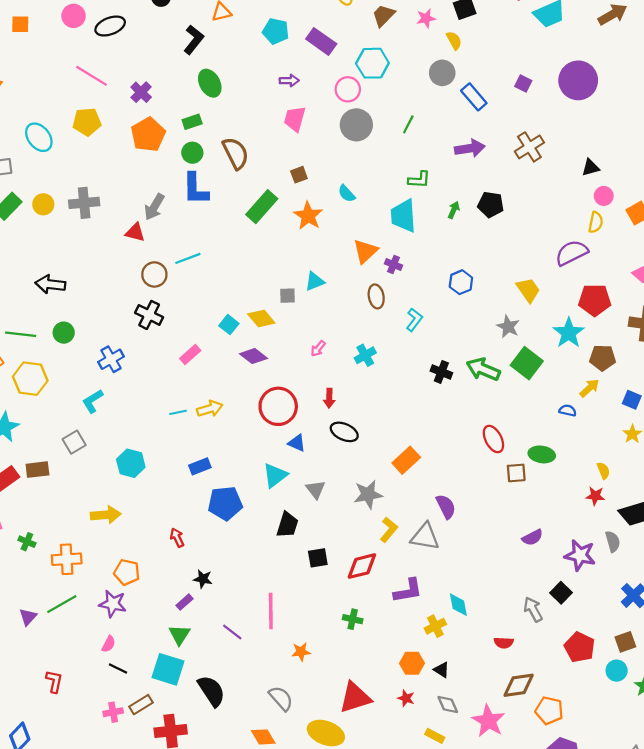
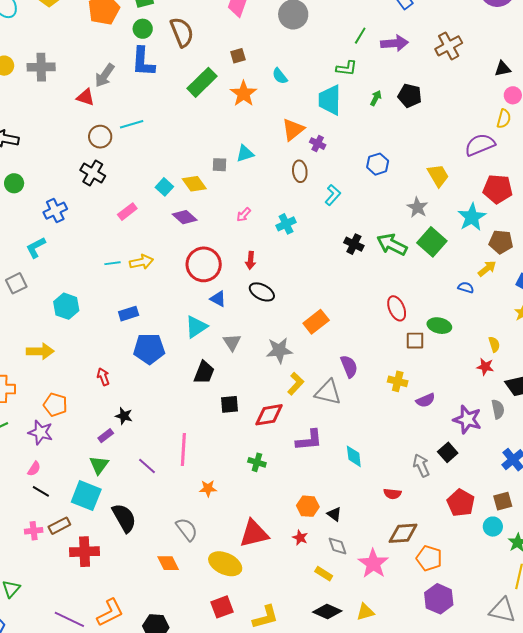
green line: (408, 124) -> (360, 36), moved
yellow cross: (435, 626) -> (398, 381), moved, turned 36

